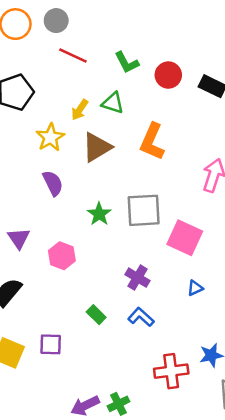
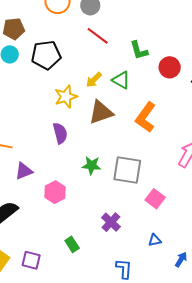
green star: (99, 214) -> (92, 165), turned 30
purple triangle: (19, 238) -> (24, 171), turned 30
pink square: (185, 238) -> (155, 199), size x0.7
blue L-shape: (141, 317) -> (124, 269), moved, turned 40

